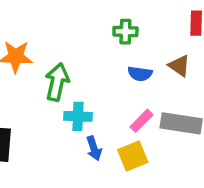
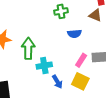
brown triangle: (179, 66) -> (95, 15), moved
yellow square: (133, 156) -> (80, 81), turned -30

